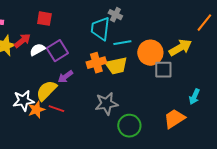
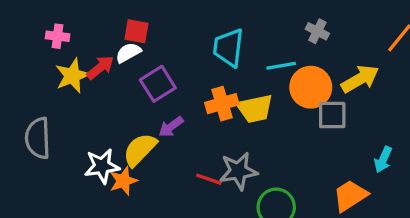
gray cross: (115, 15) -> (317, 31), moved
cyan line: (122, 43) -> (281, 66), moved
white semicircle: (37, 50) -> (128, 53), moved
red line: (56, 109) -> (209, 179), moved

